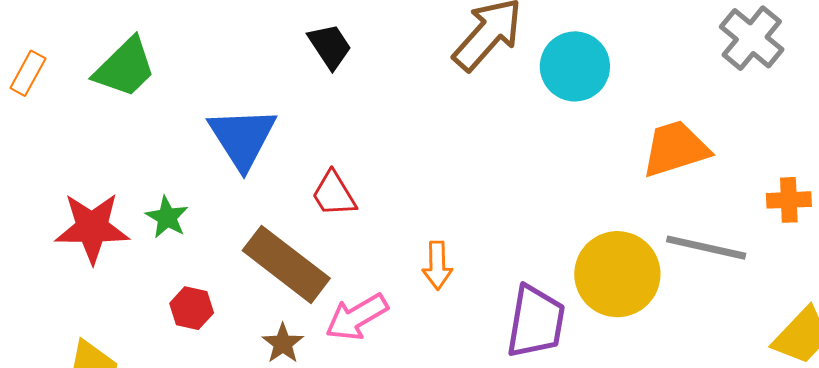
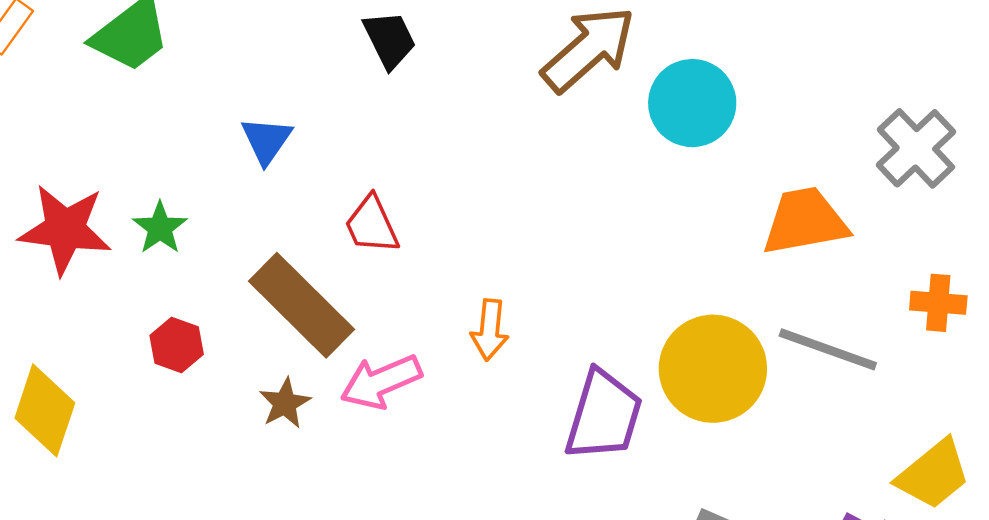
gray cross: (752, 38) -> (916, 148), moved
blue triangle: (242, 138) -> (266, 140), size x0.6

